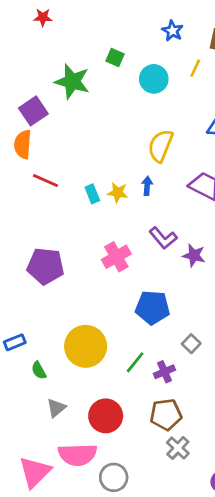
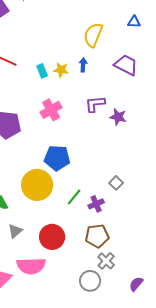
purple L-shape: (163, 238) -> (95, 104), turned 125
pink cross: (116, 257) -> (51, 110), moved
blue pentagon: (152, 308) -> (57, 158), moved
gray circle: (114, 477) -> (90, 281), moved

